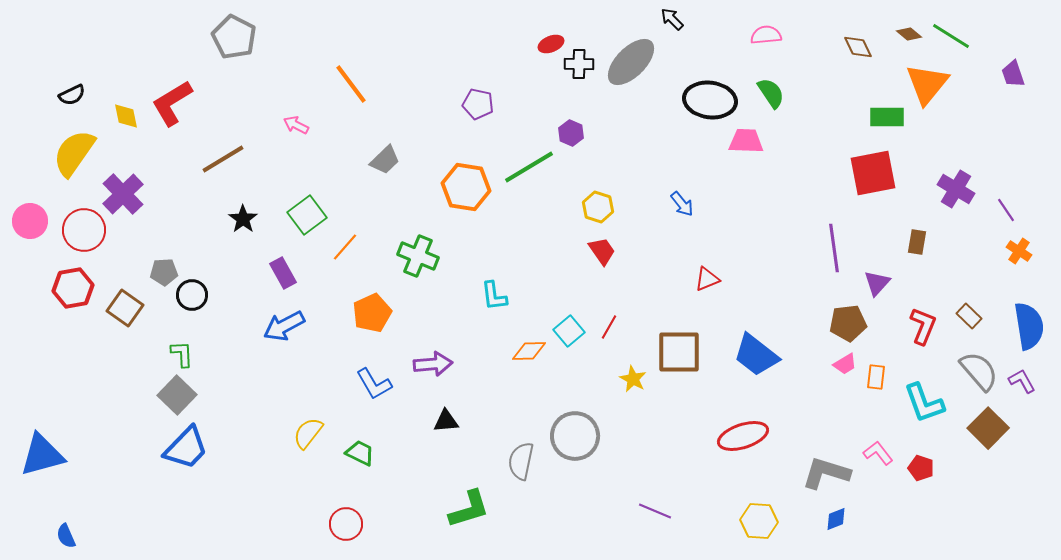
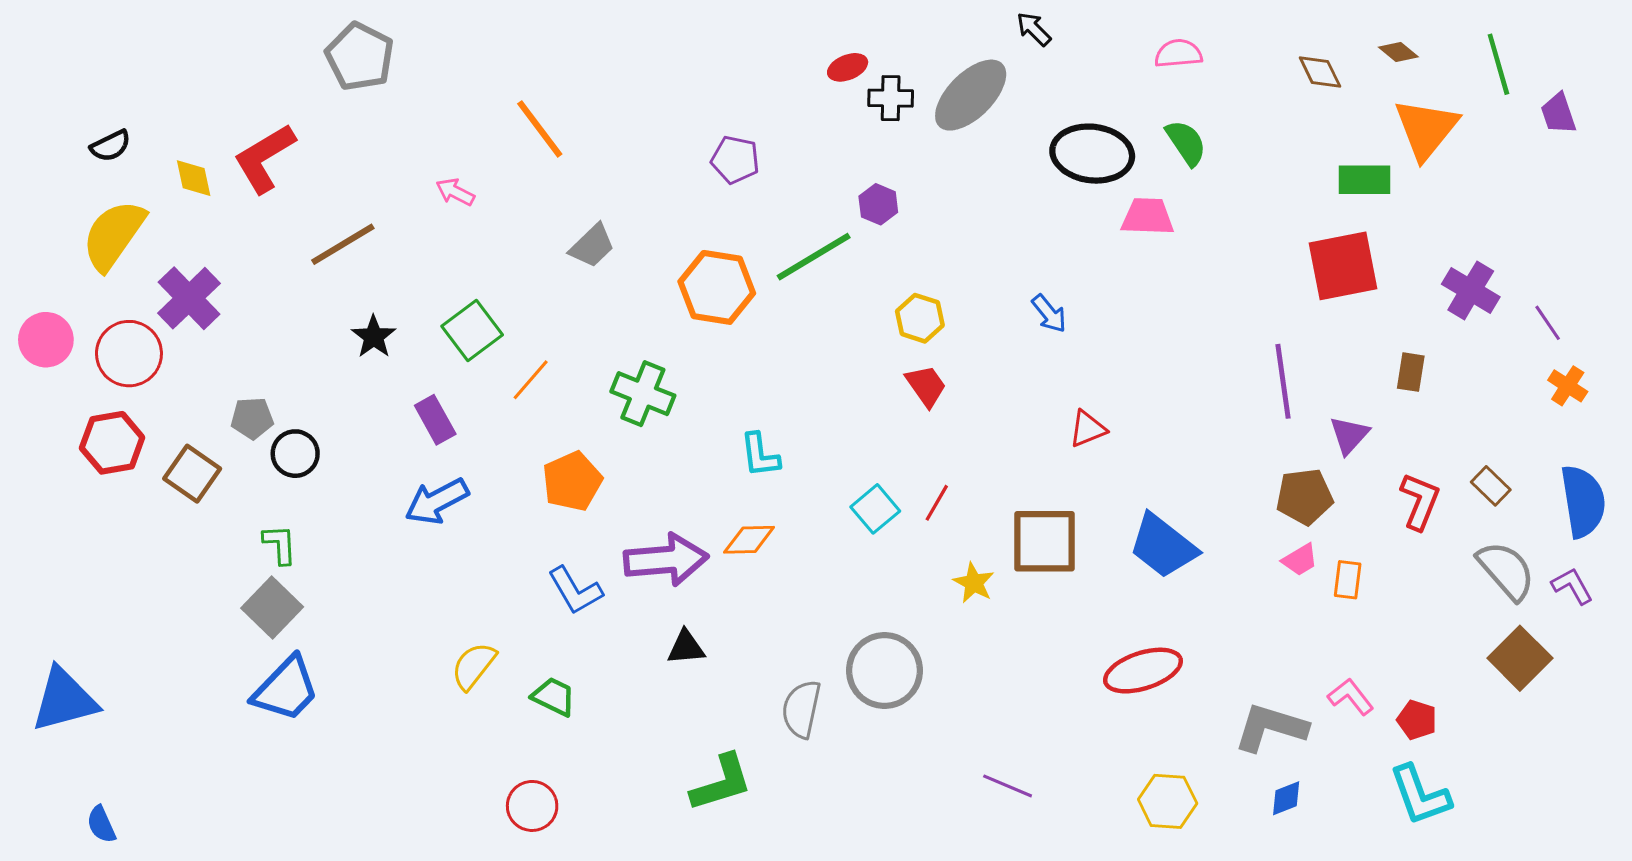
green line: (951, 36) -> (1498, 64), moved, turned 42
orange diamond: (529, 351) -> (749, 540), moved
purple arrow: (433, 364) -> (666, 560), size x1.4
cyan L-shape: (924, 403) -> (1420, 795), moved

